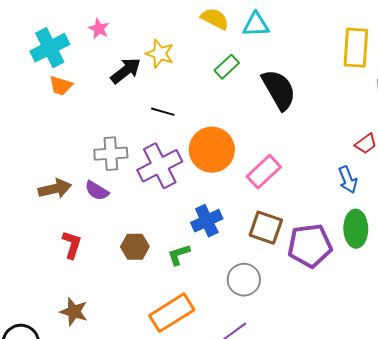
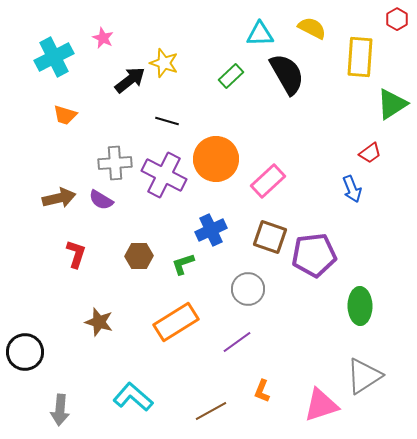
yellow semicircle: (215, 19) -> (312, 28), moved
orange trapezoid: (61, 86) -> (65, 115), moved
black semicircle: (279, 90) -> (287, 74), moved
purple cross: (160, 166) -> (164, 175), turned -36
green ellipse: (356, 229) -> (360, 306), moved
brown star: (74, 312) -> (99, 322), moved

